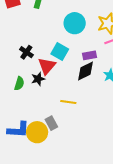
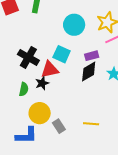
black cross: (26, 52) -> (28, 57), size x1.5
red triangle: (47, 66) -> (50, 70), turned 42
yellow line: (68, 102) -> (91, 124), moved
yellow circle: (37, 132) -> (40, 113), moved

